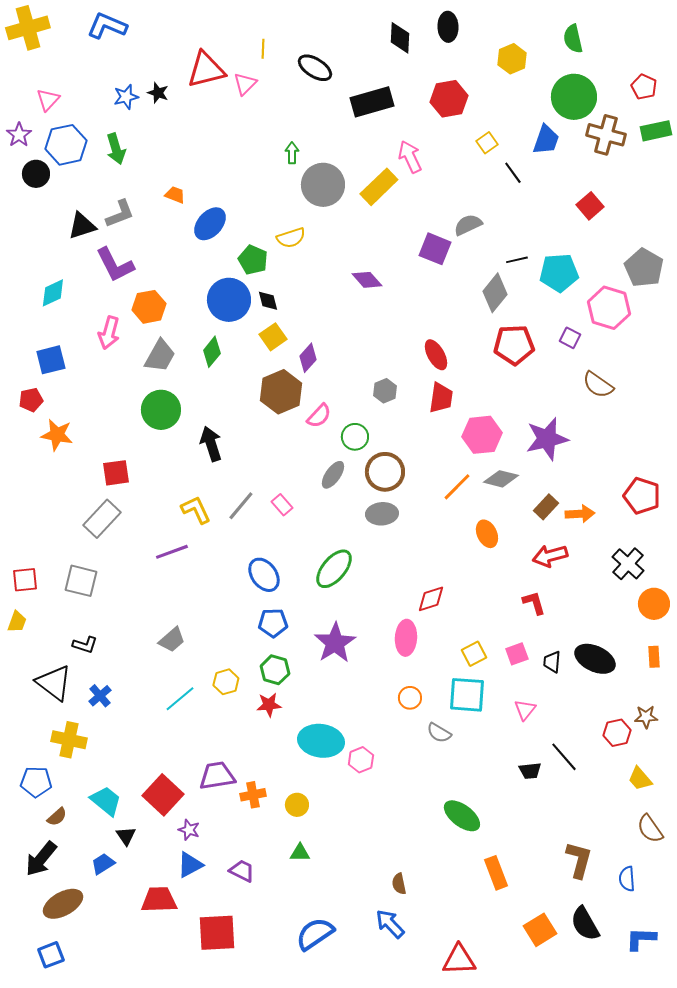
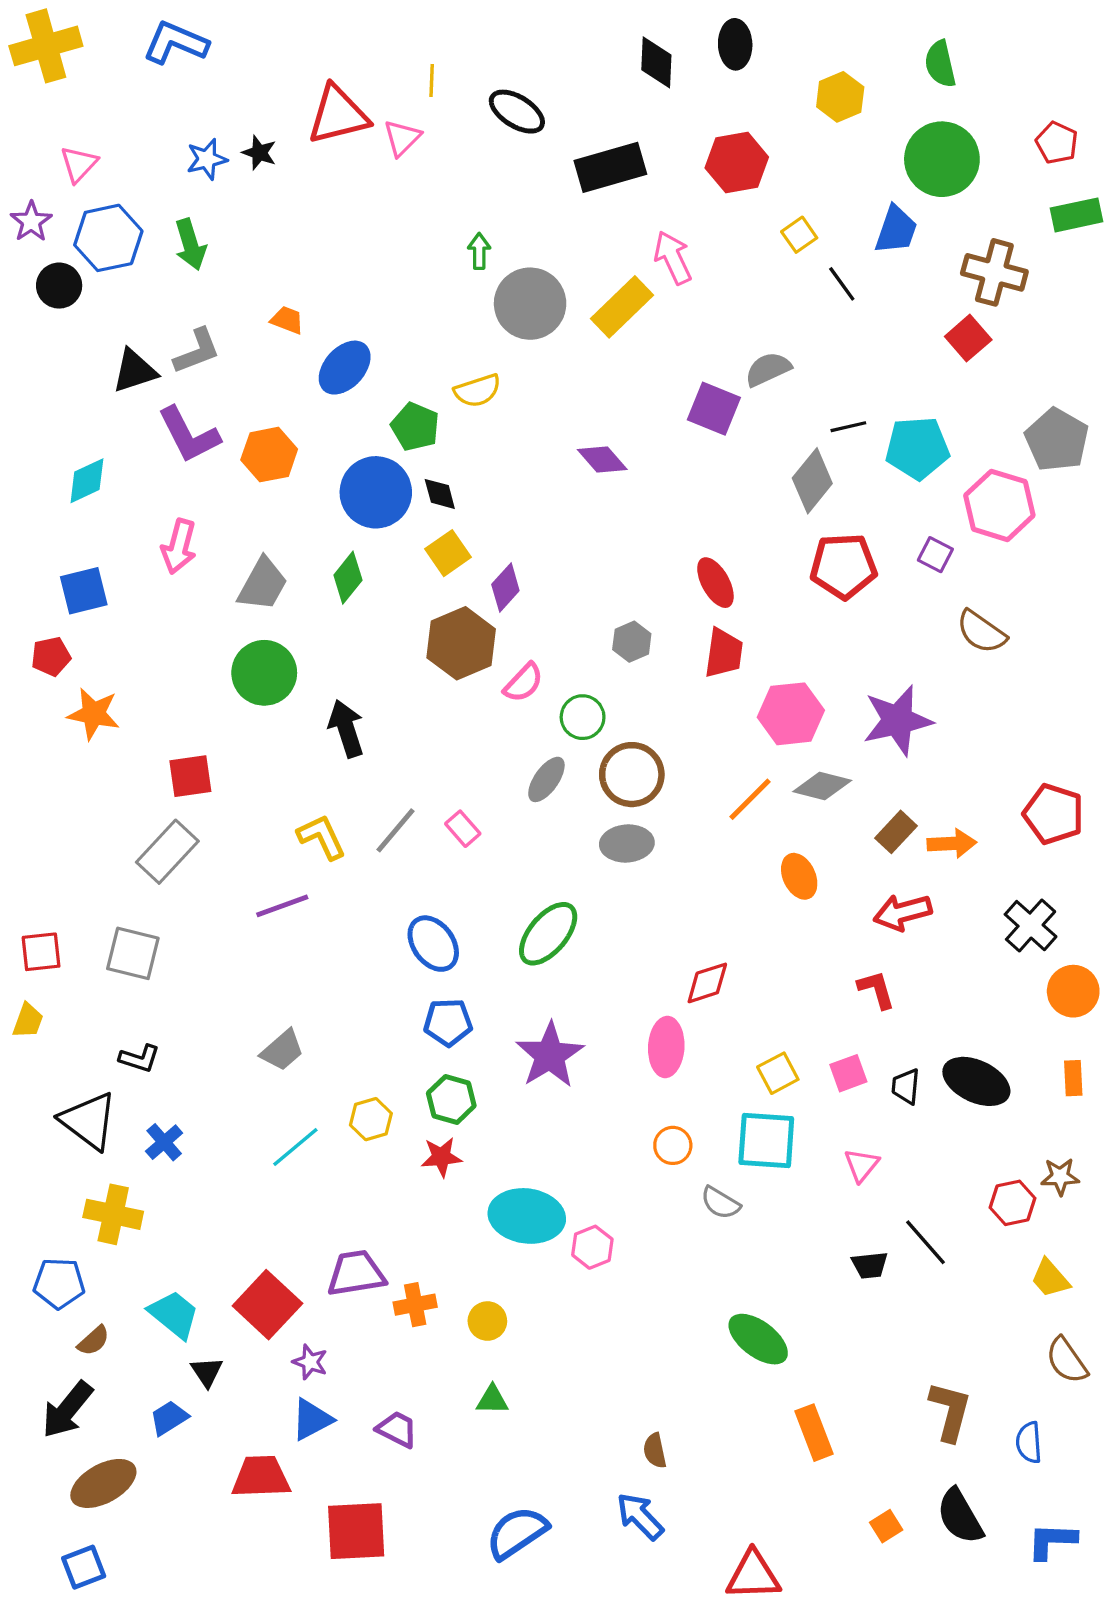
brown cross: (606, 135) -> (994, 272), moved
orange hexagon: (149, 307) -> (269, 455), moved
orange square: (540, 930) -> (886, 1526), size x0.6

